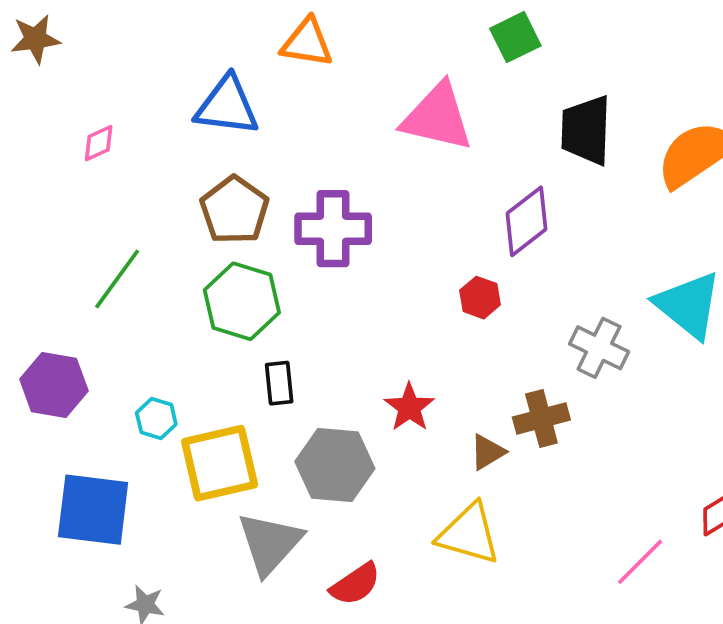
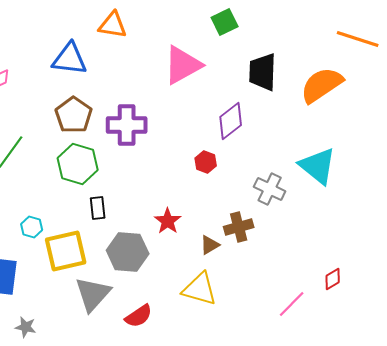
pink triangle: (437, 117) -> (183, 65), turned -42

